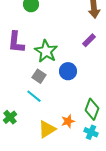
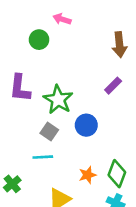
cyan line: (34, 96) -> (43, 157), turned -42
orange star: (68, 121) -> (88, 175), moved

